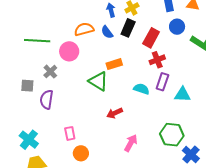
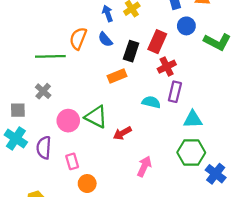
black rectangle: (128, 28) -> (131, 51), moved
orange semicircle: (84, 29) -> (78, 38), turned -48
green line: (37, 41) -> (50, 56), moved
pink circle: (69, 51) -> (68, 121), moved
green triangle: (98, 81) -> (96, 117), moved
cyan triangle: (182, 95) -> (193, 119), moved
purple semicircle: (47, 100) -> (44, 148), moved
cyan cross: (29, 140) -> (16, 138), moved

